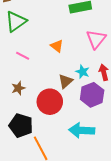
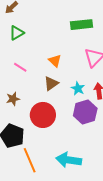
green triangle: (16, 22) -> (17, 33), size x0.7
brown triangle: (66, 81) -> (51, 84), moved
cyan arrow: (82, 130) -> (69, 160), moved

